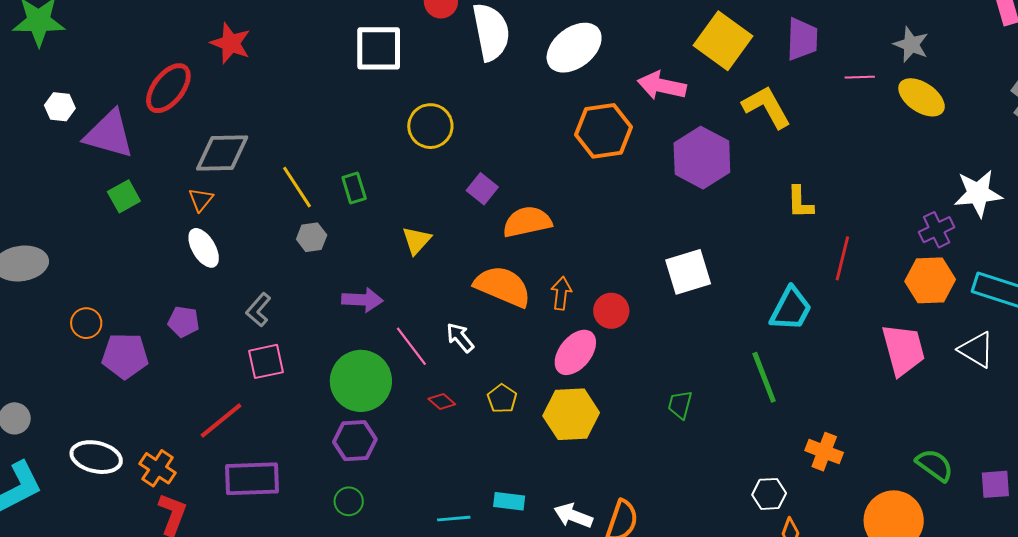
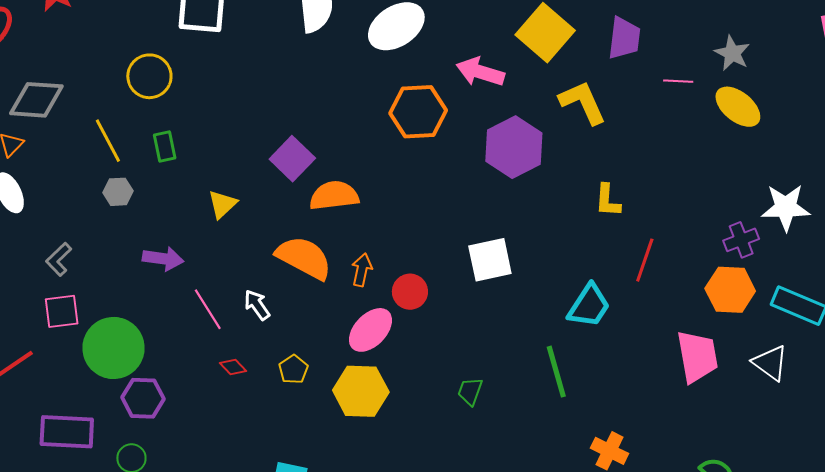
yellow circle: (430, 126) -> (149, 76), moved
purple square: (482, 189) -> (292, 159), size x1.4
green circle: (361, 381) -> (114, 348), moved
purple rectangle: (252, 479) -> (67, 432), moved

